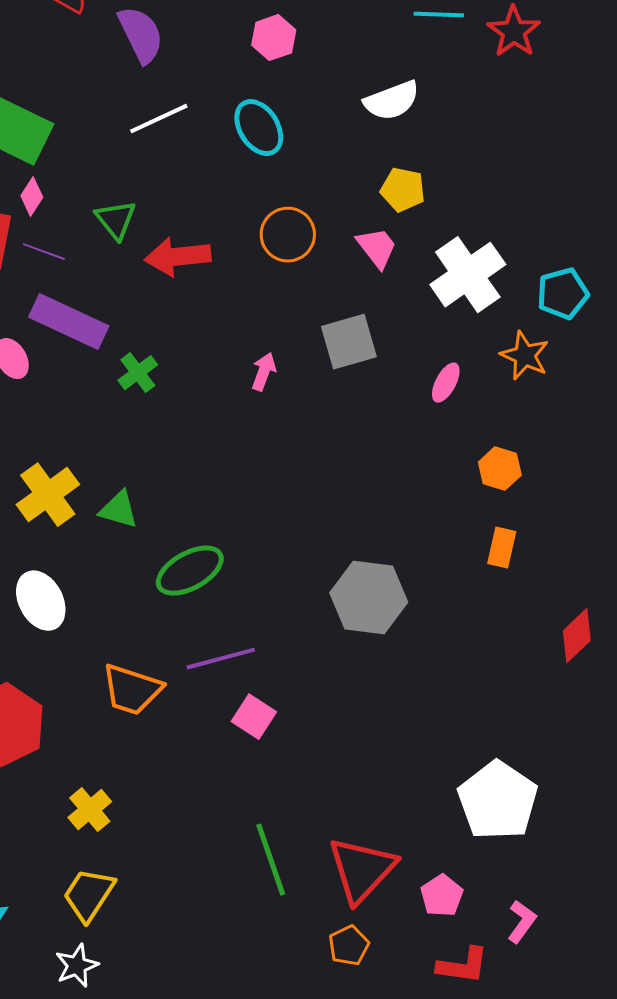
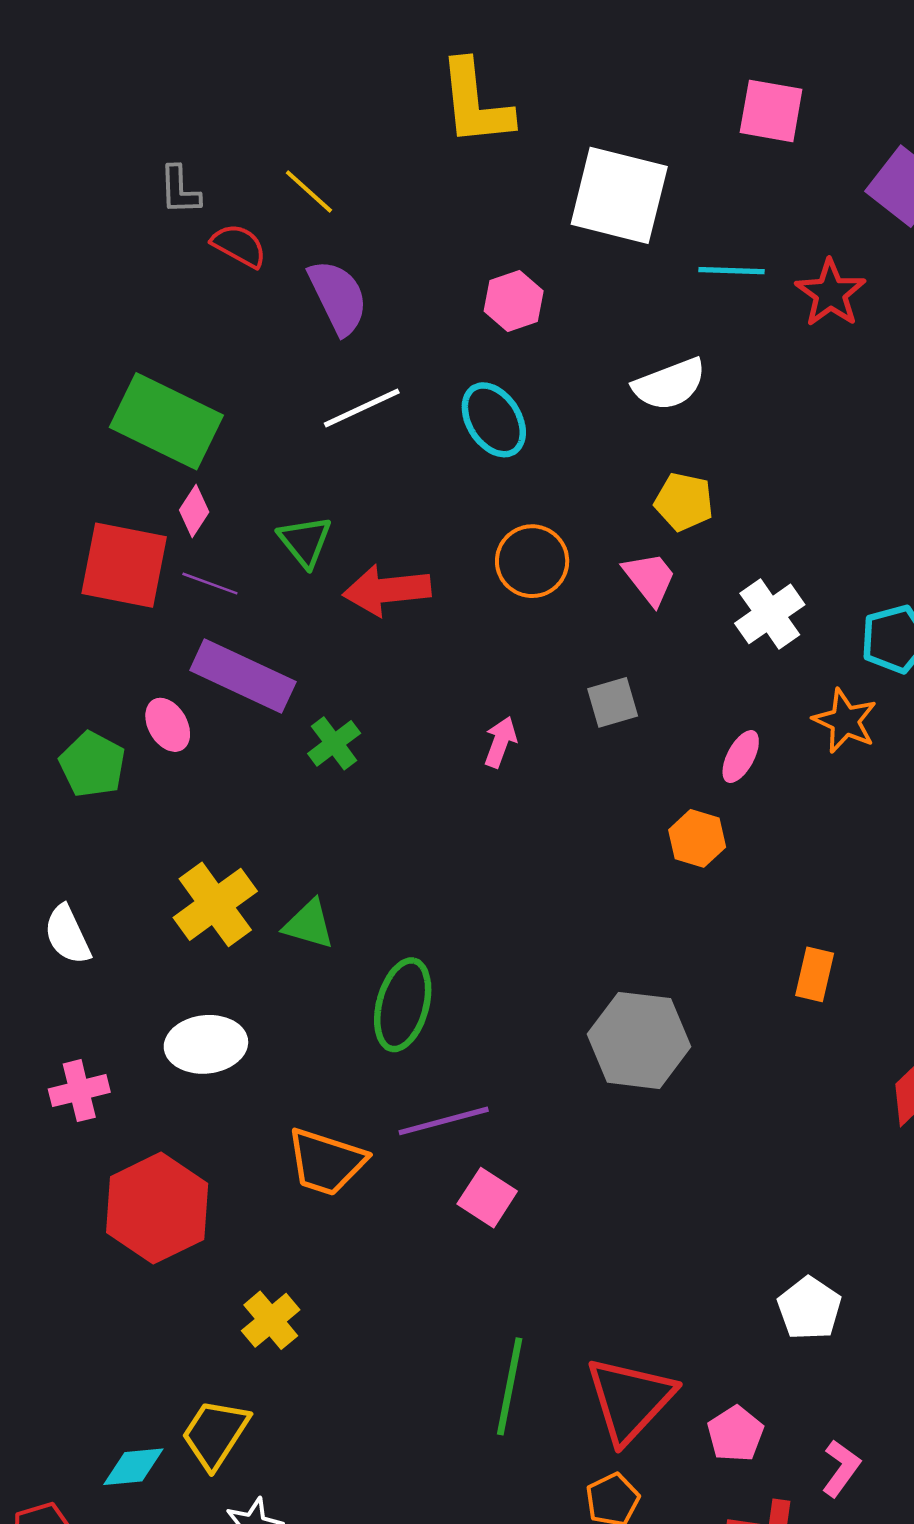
white cross: (468, 275) -> (770, 614), size x0.7
gray square: (349, 342) -> (613, 702), size x0.7
orange hexagon: (500, 469) -> (697, 838), moved
green ellipse: (190, 571) -> (403, 1005), turned -46
white ellipse: (41, 601) -> (206, 1044), turned -68
white pentagon: (498, 801) -> (809, 1308), size x0.6
green line: (271, 860) -> (510, 1386), turned 30
yellow trapezoid: (89, 895) -> (215, 1434), moved

